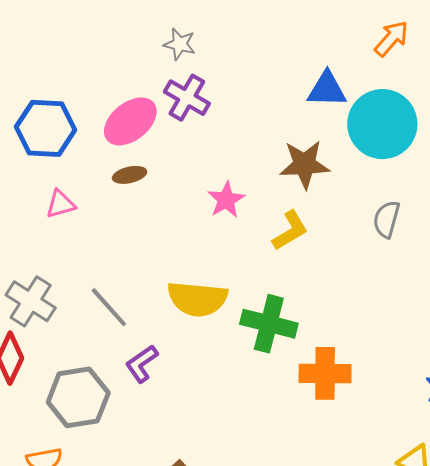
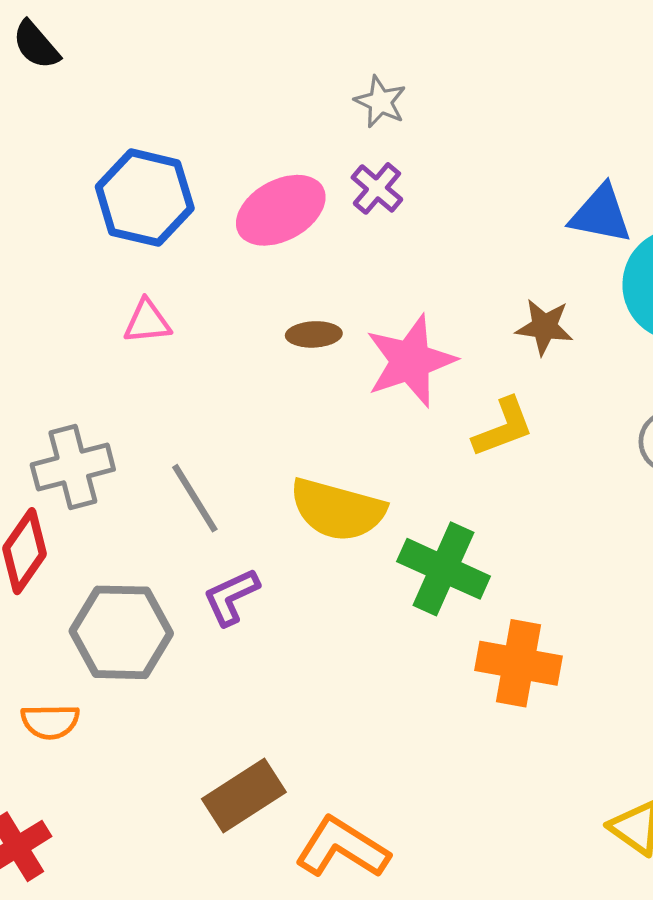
purple cross: (187, 98) -> (377, 188), size x0.7
brown star: (305, 164) -> (544, 327), size x0.7
brown ellipse: (130, 175) -> (314, 334), moved
pink star: (226, 200) -> (410, 361), size x1.5
gray cross: (31, 301) -> (73, 467), turned 33

